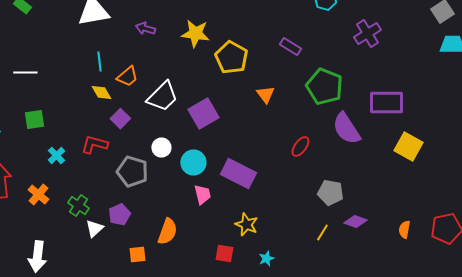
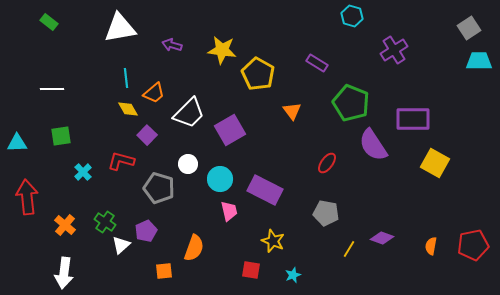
gray pentagon: (330, 192) -> (326, 213), moved
orange cross: (38, 194) -> (65, 225), moved

